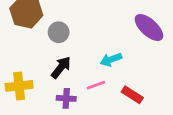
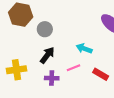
cyan arrow: (111, 60) -> (84, 49), turned 42

